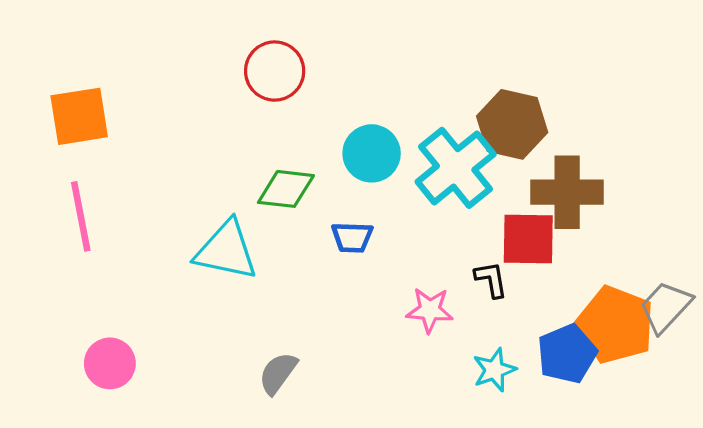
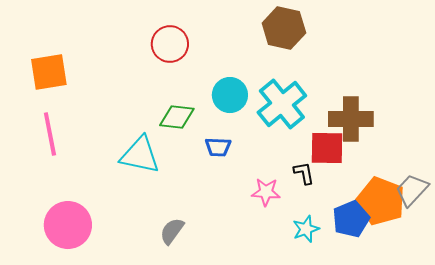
brown hexagon: (512, 124) -> (284, 28), moved
pink circle: (110, 363) -> (68, 225), size x1.5

